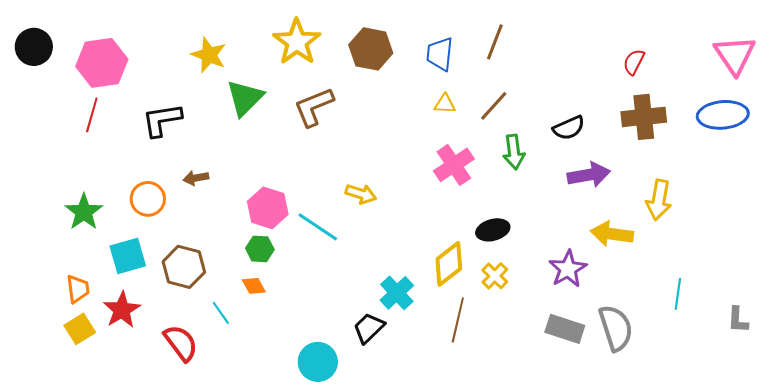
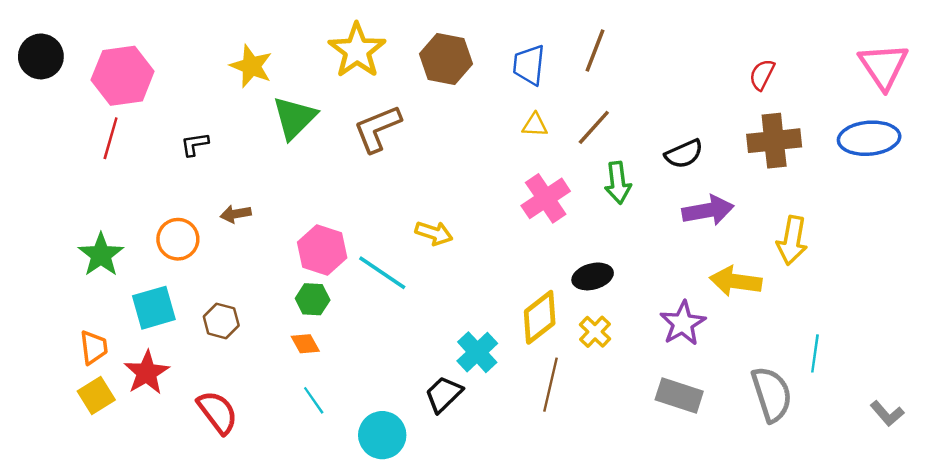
black L-shape: (162, 120) -> (195, 144), size x0.6
brown hexagon: (184, 267) -> (221, 321), size x0.7
cyan line: (221, 313) -> (314, 400), moved
gray L-shape: (738, 320) -> (887, 413), moved, turned -44
gray semicircle: (616, 328) -> (772, 394), moved

